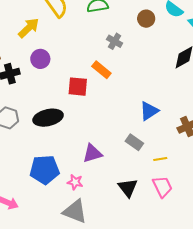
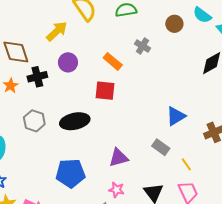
orange rectangle: (101, 70) -> (113, 61), moved
yellow line: (160, 159) -> (186, 164), turned 64
pink star: (75, 182) -> (116, 190), moved

